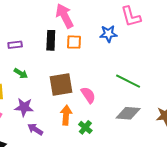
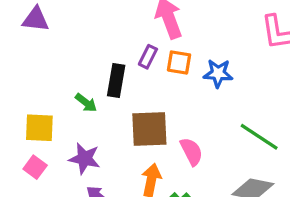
blue star: (108, 34) -> (218, 73), moved
black rectangle: (51, 40) -> (116, 81), moved
purple rectangle: (15, 45) -> (148, 57), moved, turned -64

